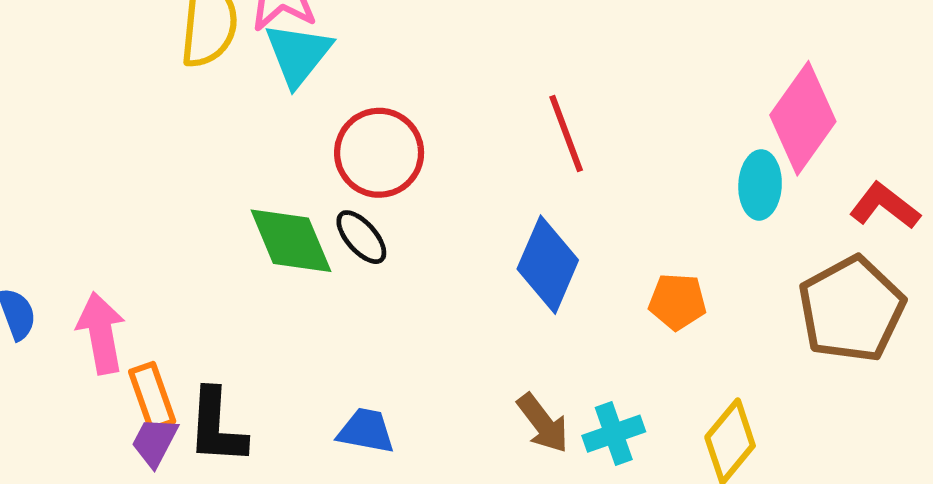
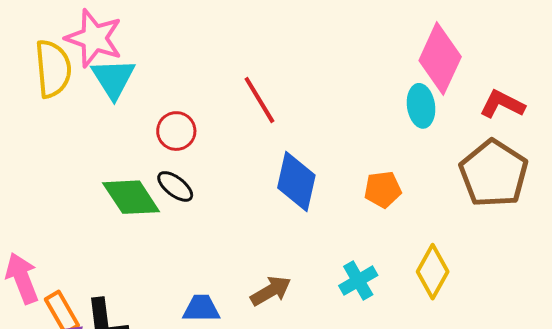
red line: (566, 134) -> (259, 100), moved
red circle: (379, 153) -> (176, 131), size x0.7
brown arrow: (543, 423) -> (271, 291), moved, turned -72

